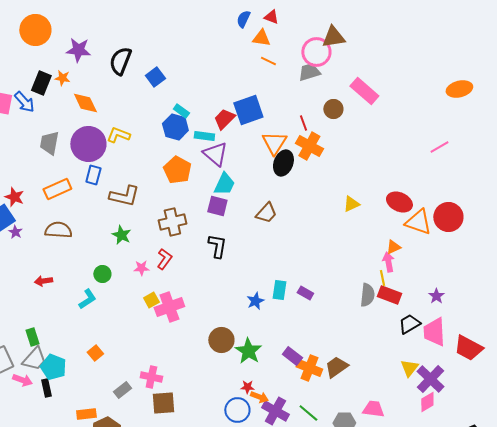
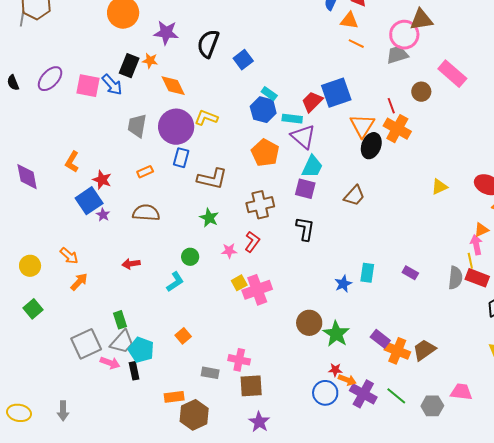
orange rectangle: (57, 189) -> (145, 172), size x0.6
purple rectangle: (305, 293) -> (410, 273), moved
gray rectangle: (122, 390) -> (210, 373), turned 48

